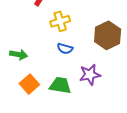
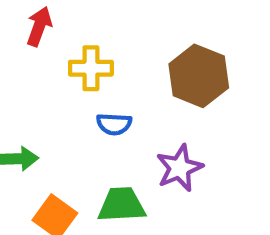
yellow cross: (60, 21) -> (91, 68), turned 30

